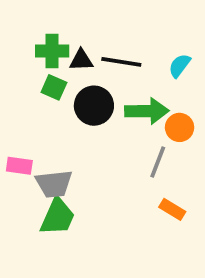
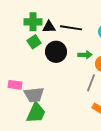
green square: (54, 87) -> (34, 42), turned 32
green arrow: (147, 111) -> (85, 55), size x0.6

